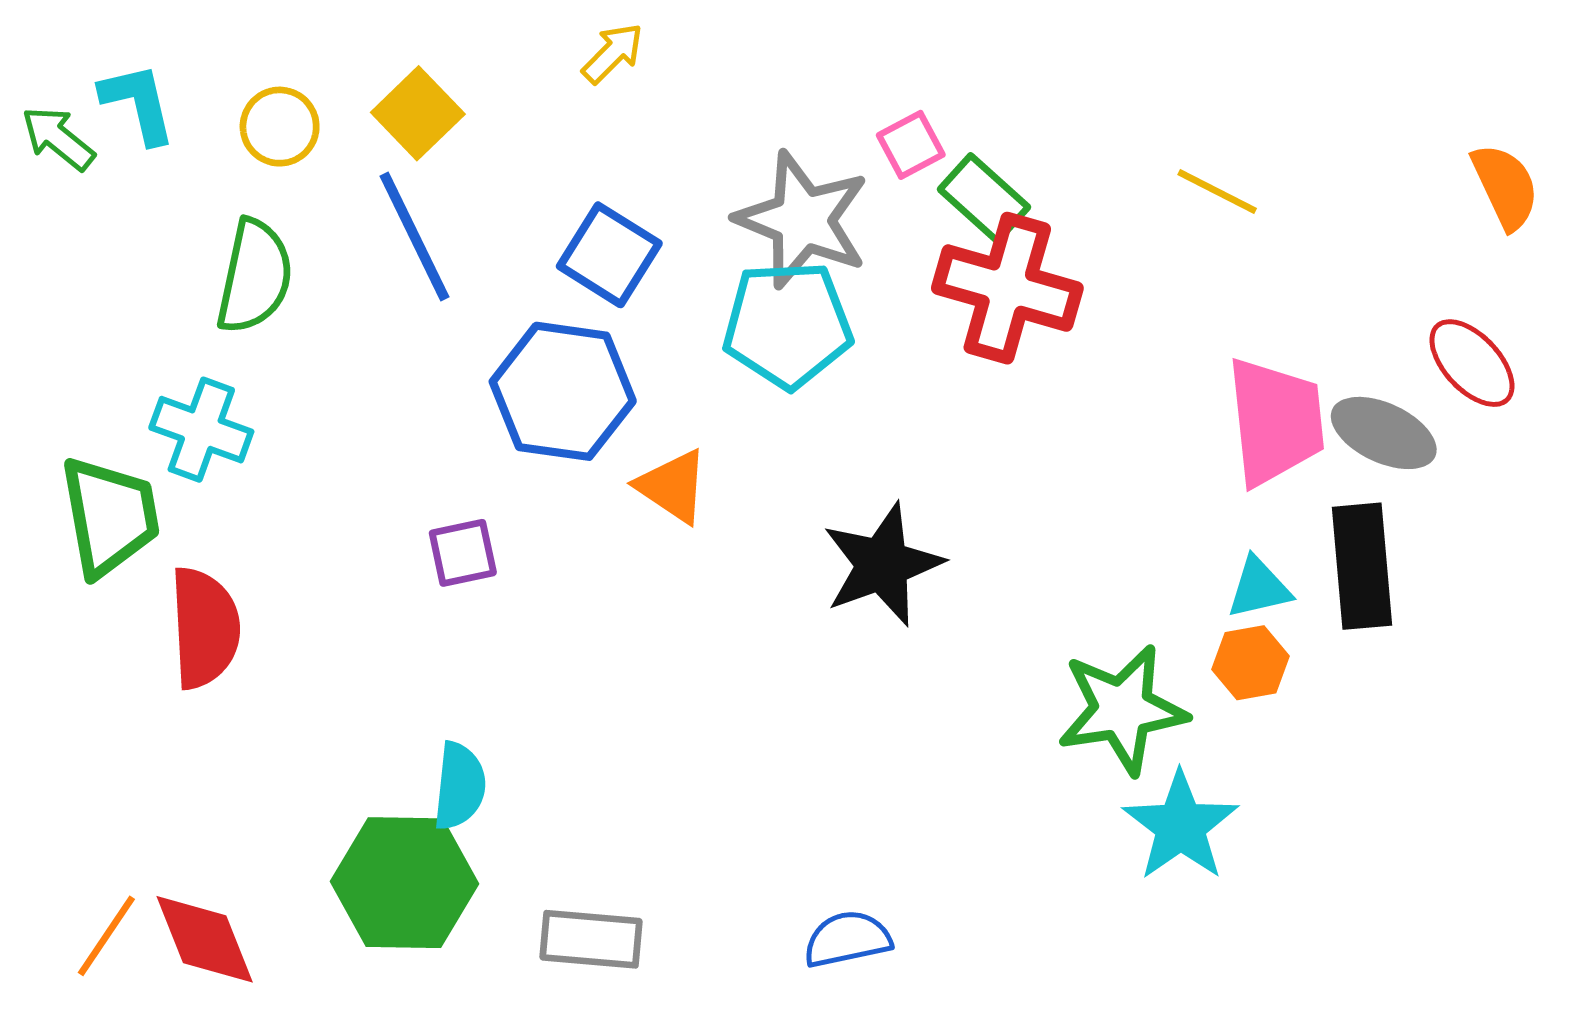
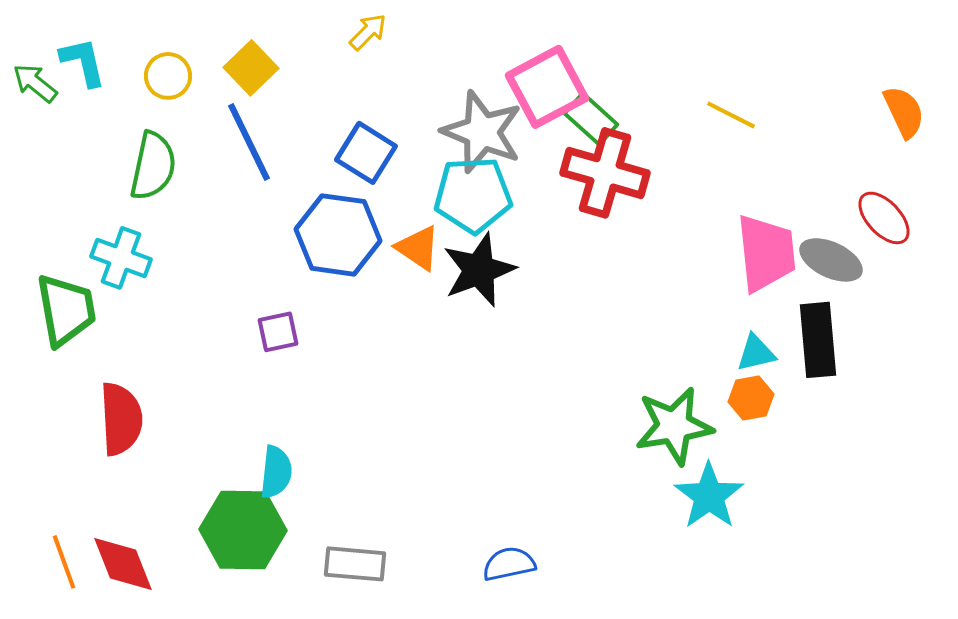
pink square: (911, 145) -> (547, 87), size x2.0
orange triangle: (673, 486) -> (418, 248), moved
black star: (882, 565) -> (479, 270), moved
red semicircle: (205, 628) -> (121, 419), moved
orange line: (106, 936) -> (64, 562), turned -54

